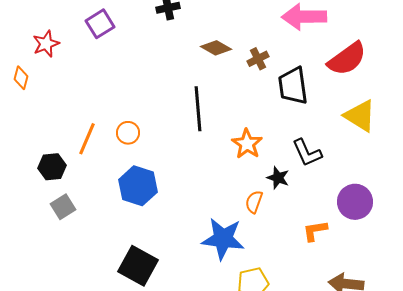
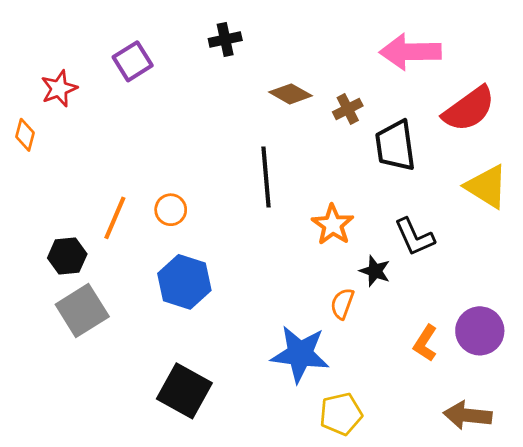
purple circle: (355, 202) -> (480, 331), moved
gray square: (63, 207) -> (82, 310), size x1.5
orange L-shape: (315, 231) -> (425, 343), turned -48

